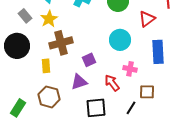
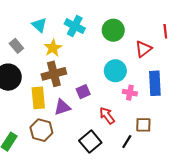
yellow star: (49, 19) -> (53, 48), moved
yellow rectangle: (46, 66) -> (38, 98), size x1.5
pink cross: (130, 69) -> (130, 93), moved
purple triangle: (79, 82) -> (62, 107), moved
black square: (96, 108) -> (90, 142), turned -35

